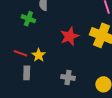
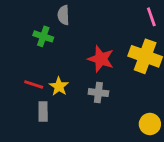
red star: (70, 36) -> (101, 59), turned -30
gray cross: (68, 77) -> (98, 93), moved

